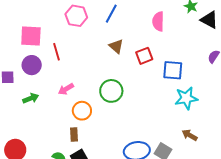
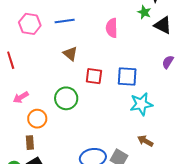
blue line: (111, 14) -> (65, 21), turned 54
red square: (144, 56) -> (94, 76), moved, turned 30

